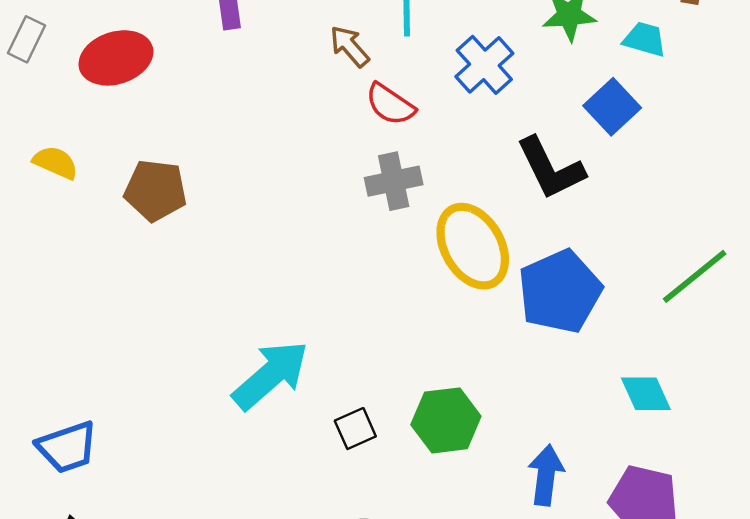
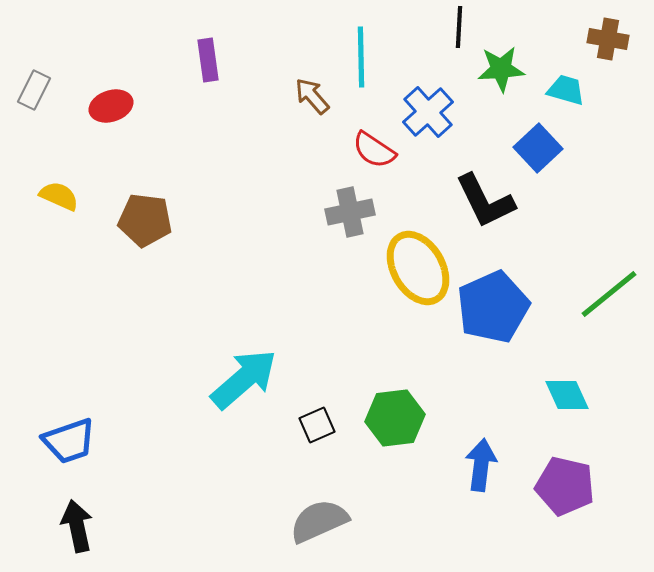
red ellipse: (116, 58) -> (111, 106), size x0.7
red semicircle: (390, 104) -> (374, 150), moved

